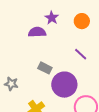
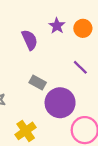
purple star: (52, 18) -> (57, 26), moved
purple semicircle: (37, 32) -> (30, 40), turned 66

